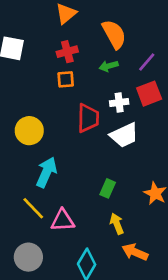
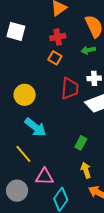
orange square: (66, 79) -> (55, 58), turned 32
cyan arrow: (46, 172) -> (35, 127), turned 100
pink triangle: (63, 220) -> (45, 177), moved

